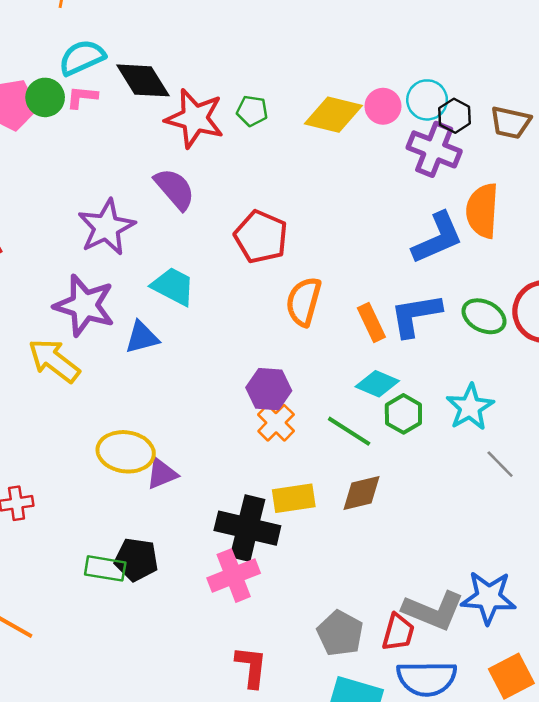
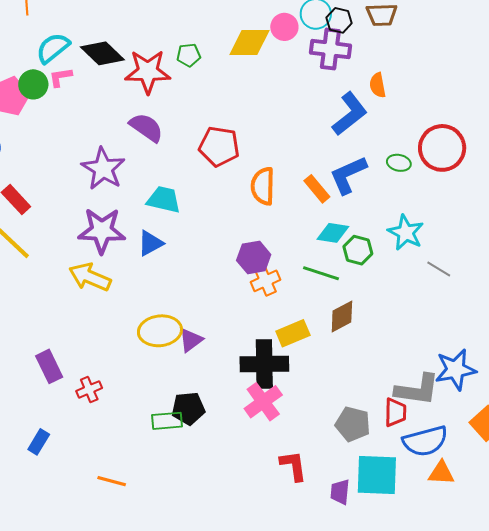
orange semicircle: (482, 211) -> (378, 85), size x0.6
green ellipse: (484, 316) -> (399, 163), size x0.7
orange cross: (276, 423) -> (266, 281), turned 36

